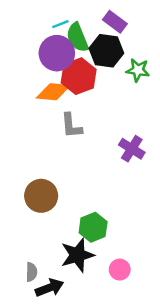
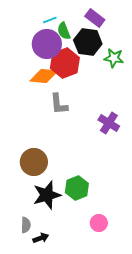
green semicircle: (77, 37) -> (64, 31), size x0.7
black star: (77, 255) -> (47, 195), moved
black arrow: (50, 288) -> (41, 238), size x0.7

